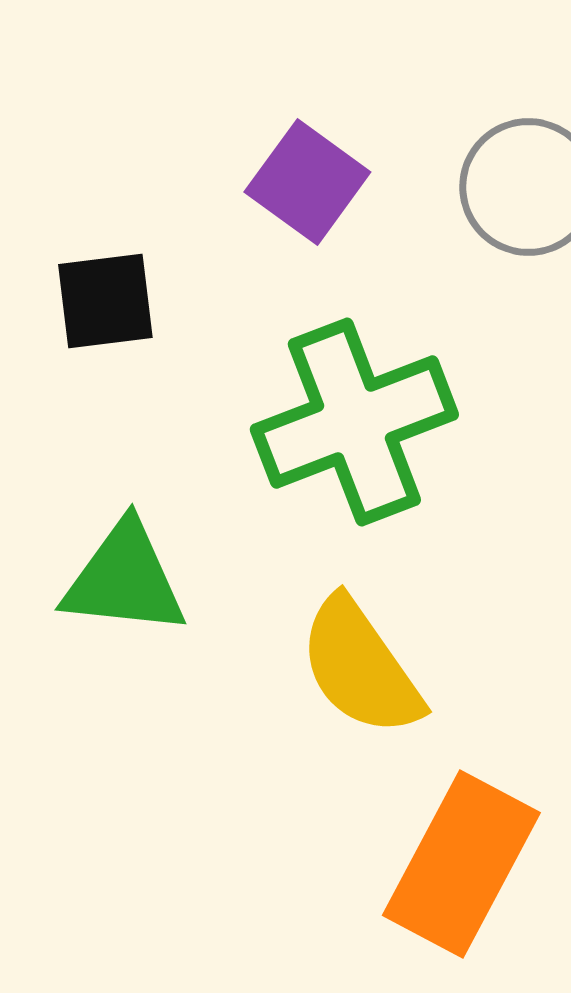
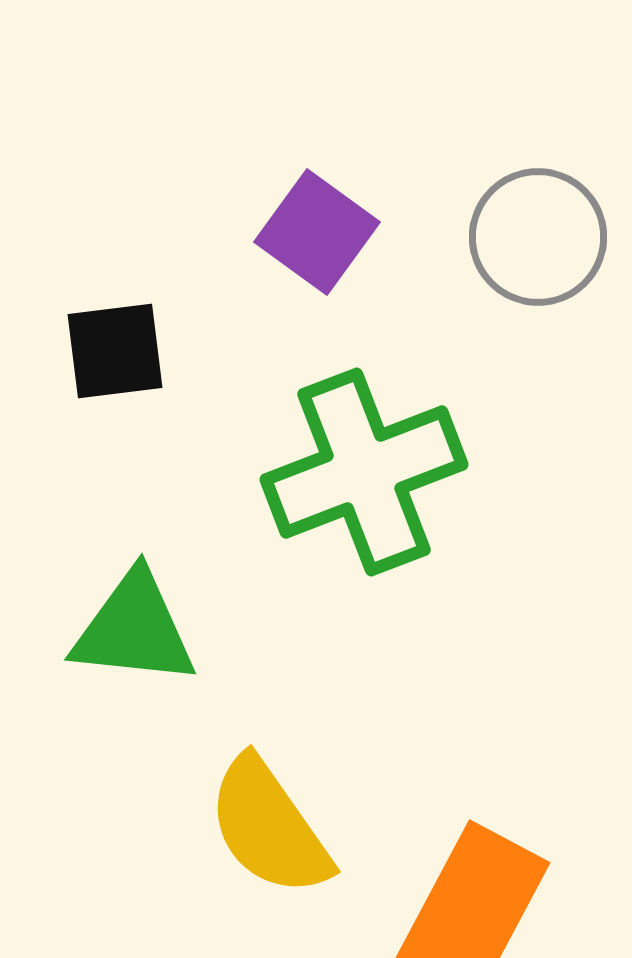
yellow semicircle: (360, 667) -> (269, 827), moved

